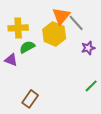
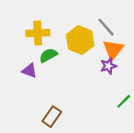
orange triangle: (61, 16) -> (113, 49), moved
purple star: (88, 48) -> (108, 66), moved

